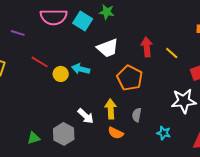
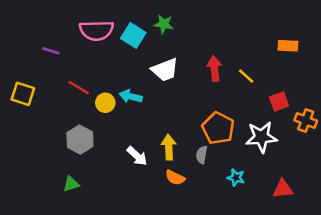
orange pentagon: (130, 78) -> (218, 128), moved
gray hexagon: (64, 134) -> (80, 140), moved

